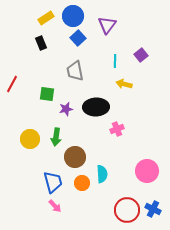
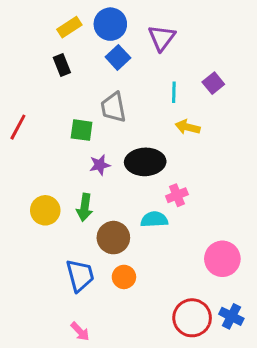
green square: (47, 94) -> (82, 130), moved
cyan semicircle: (102, 174) -> (154, 219), moved, turned -90
pink arrow: (55, 206) -> (80, 331), moved

